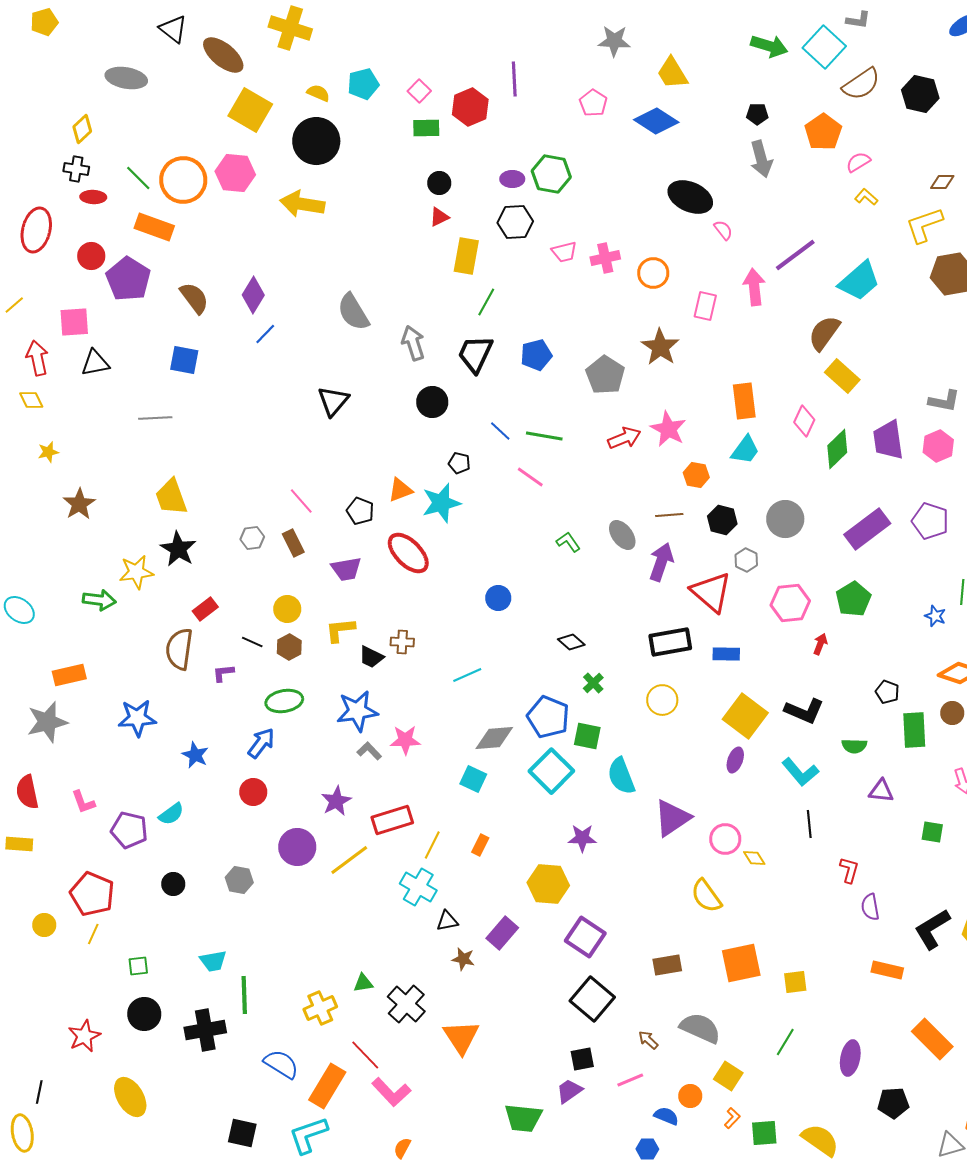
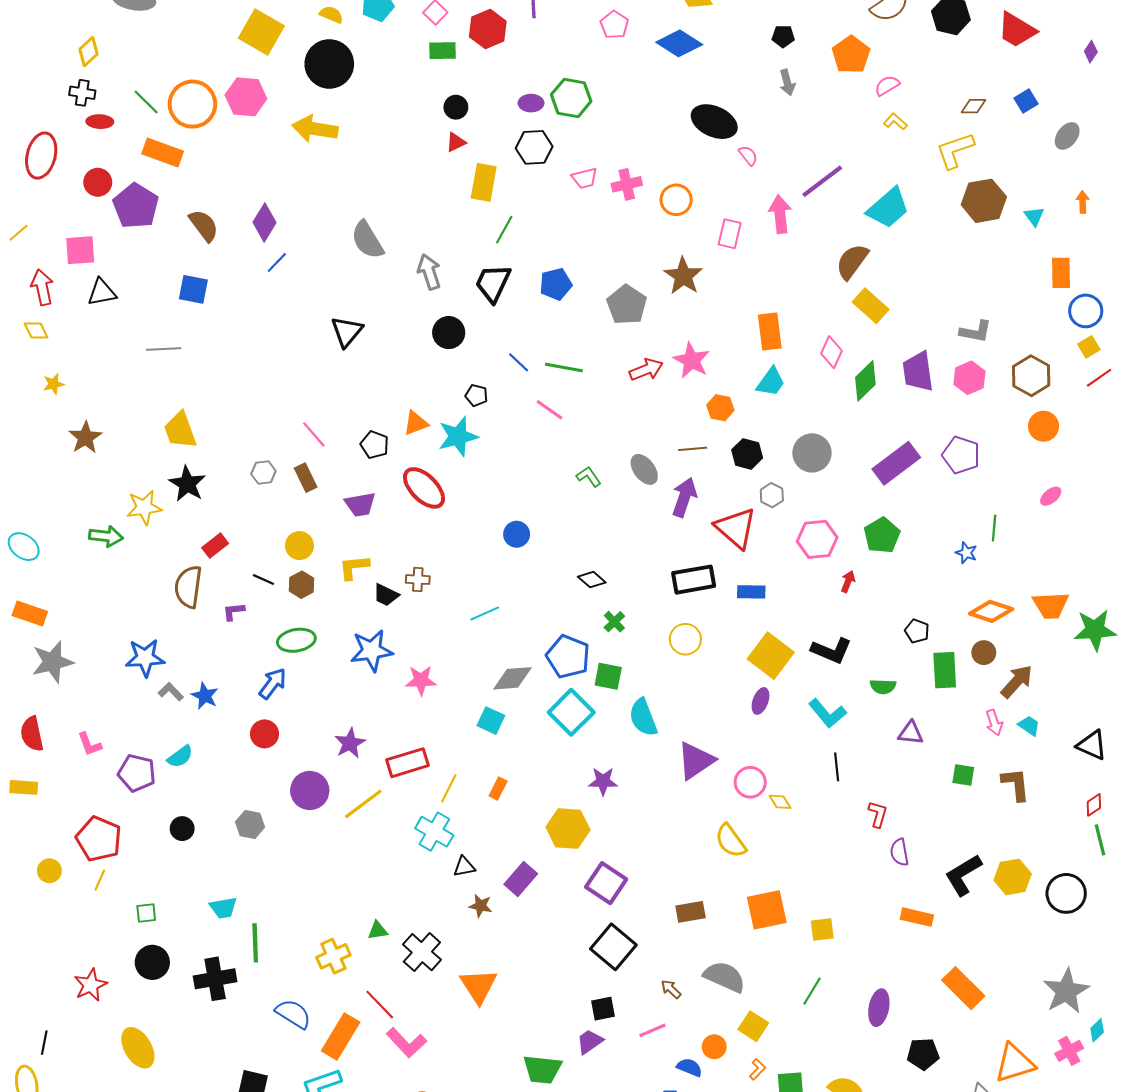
gray arrow: (761, 159) -> (787, 82), size x0.7
orange rectangle: (69, 675) -> (30, 613), moved, turned 32
gray L-shape: (369, 751) -> (171, 692), moved

